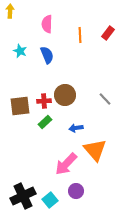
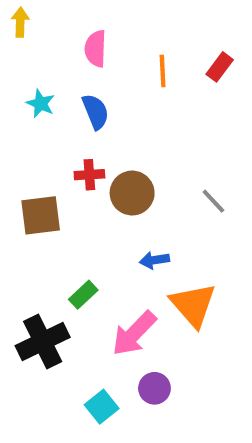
red cross: (44, 101) -> (89, 175), moved
green rectangle: (45, 122) -> (83, 295), moved
black cross: (23, 196) -> (43, 342), moved

